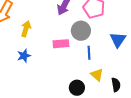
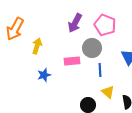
blue star: (24, 56) -> (44, 75), moved

